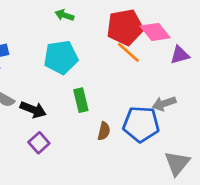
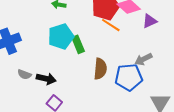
green rectangle: (81, 100) -> (78, 44), moved
brown semicircle: (104, 131) -> (100, 69), moved, size x1.5

